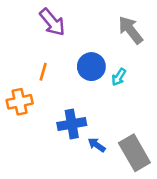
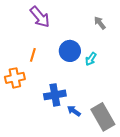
gray arrow: (131, 30) -> (100, 23), size x0.6

